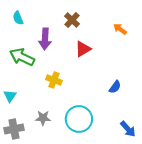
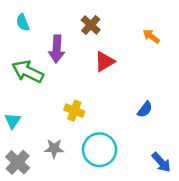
yellow cross: (54, 80) -> (74, 111), moved
gray cross: (14, 129) -> (18, 162), turned -36

